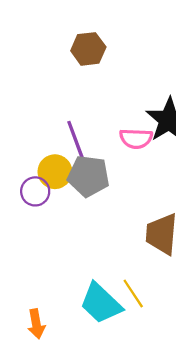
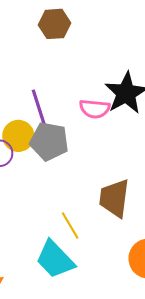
yellow line: (133, 294) -> (70, 225), moved

